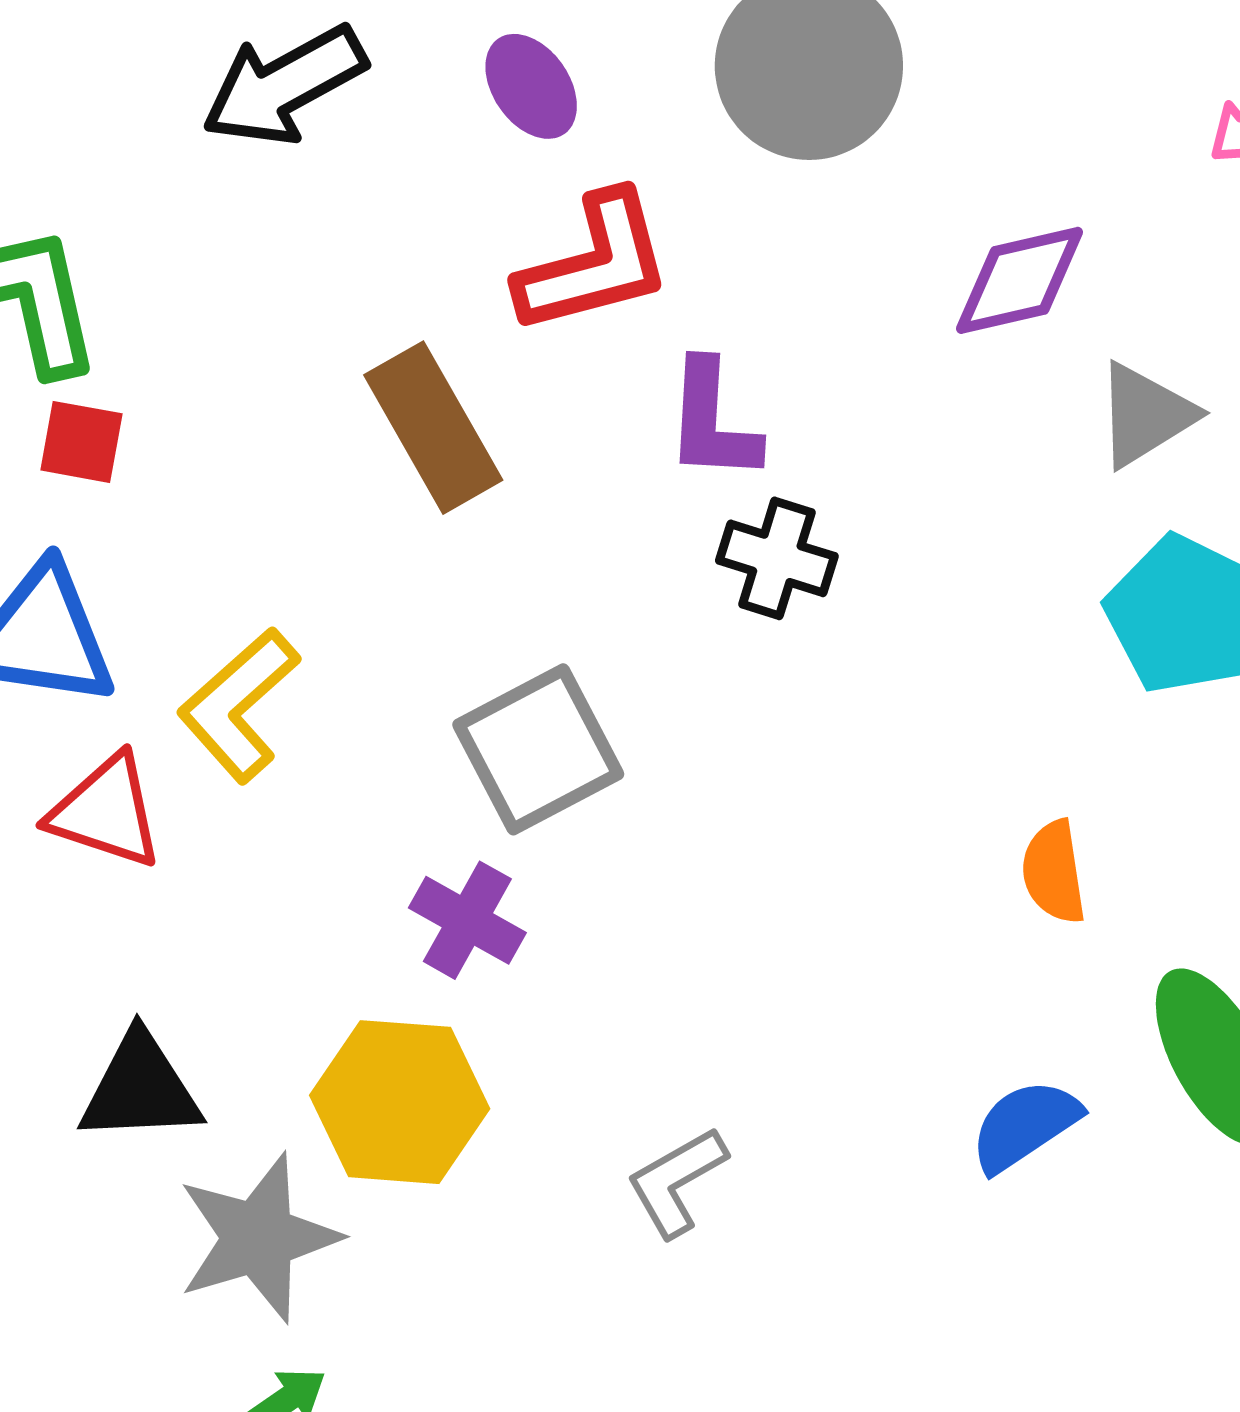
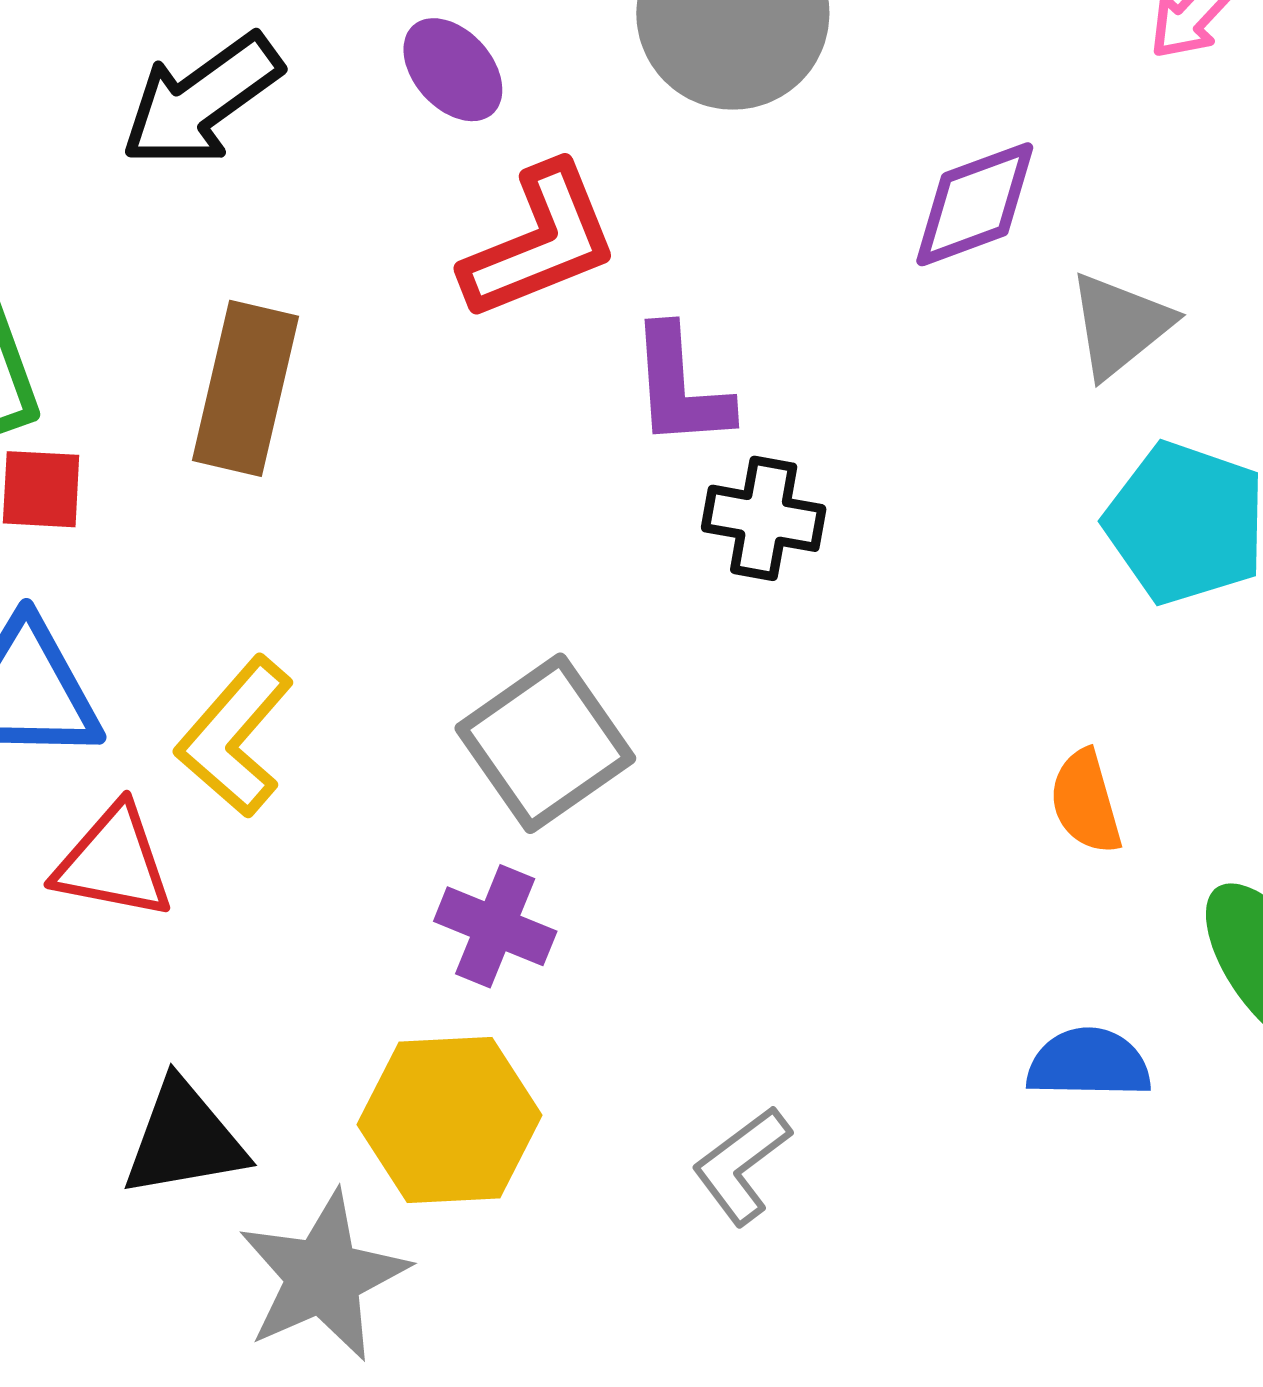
brown rectangle: (433, 428) -> (246, 388), moved, turned 50
blue semicircle: (1025, 1125) -> (1089, 1063), turned 42

